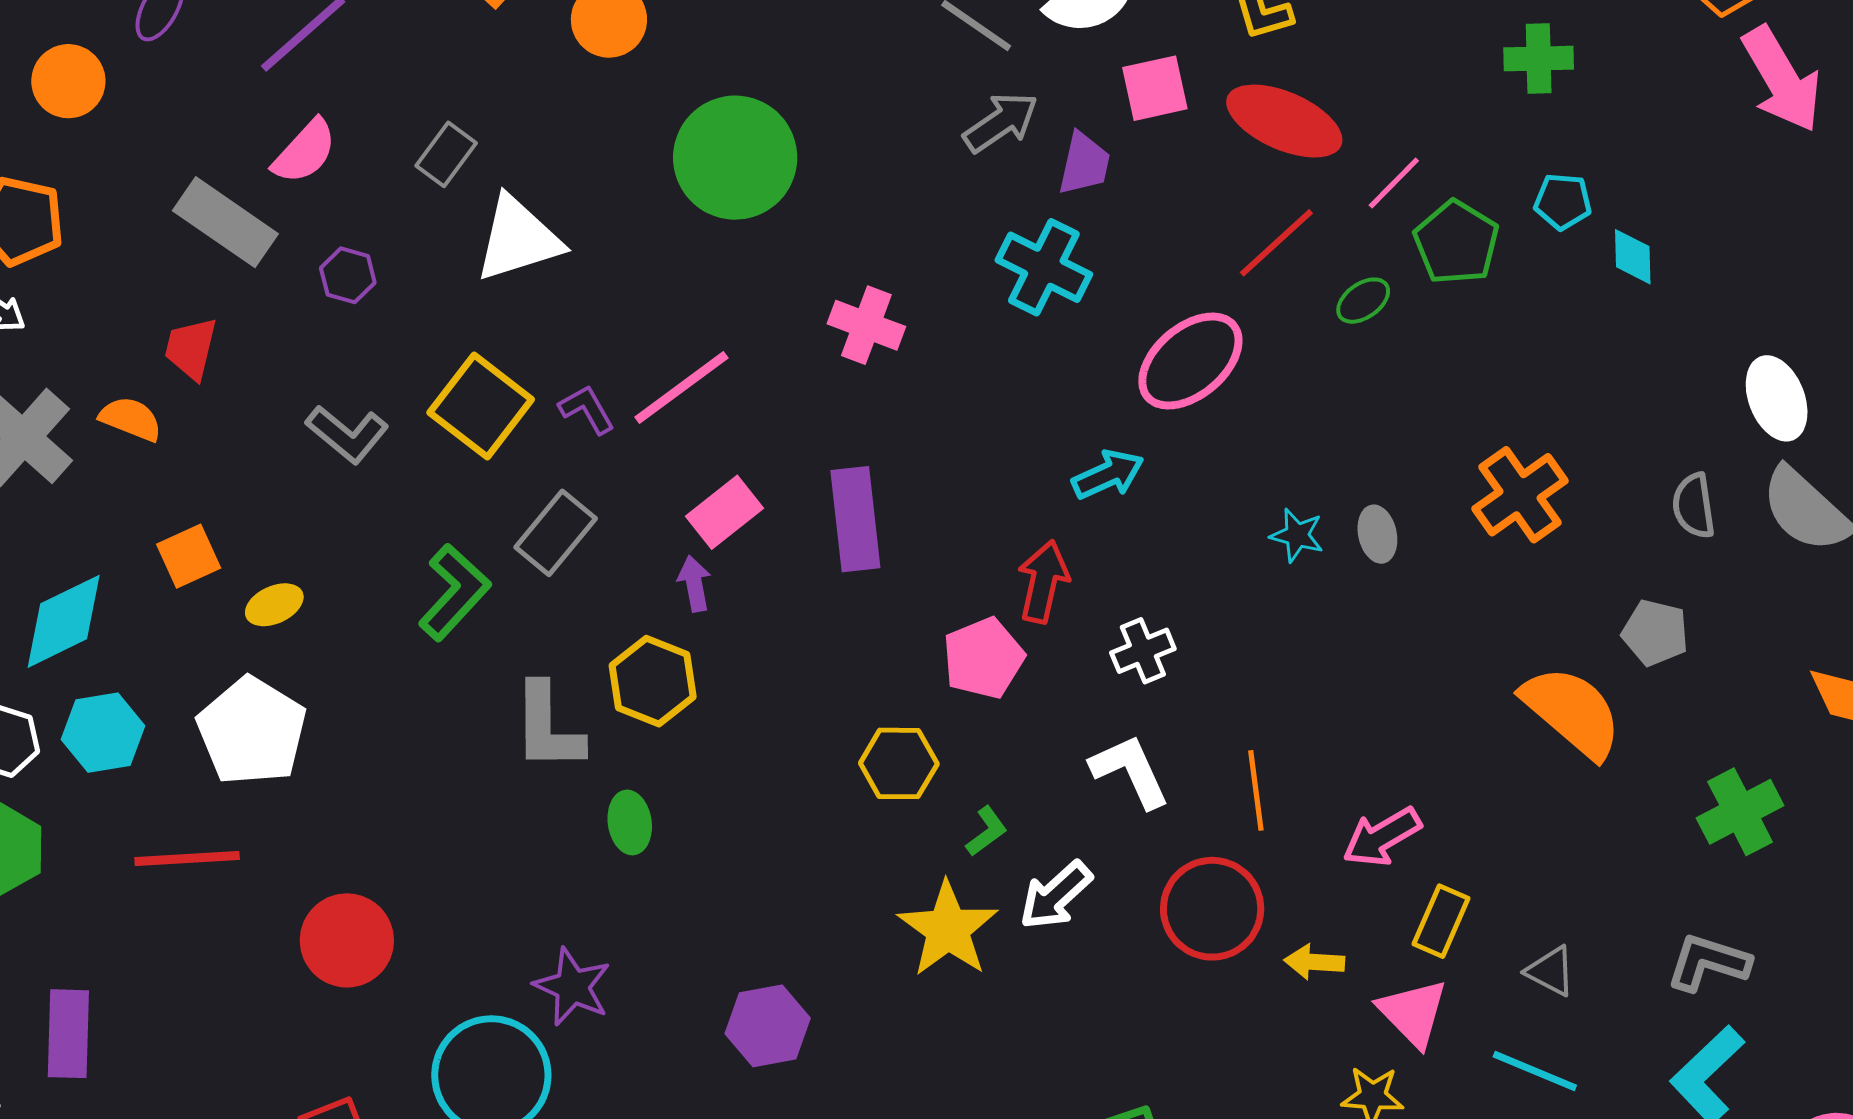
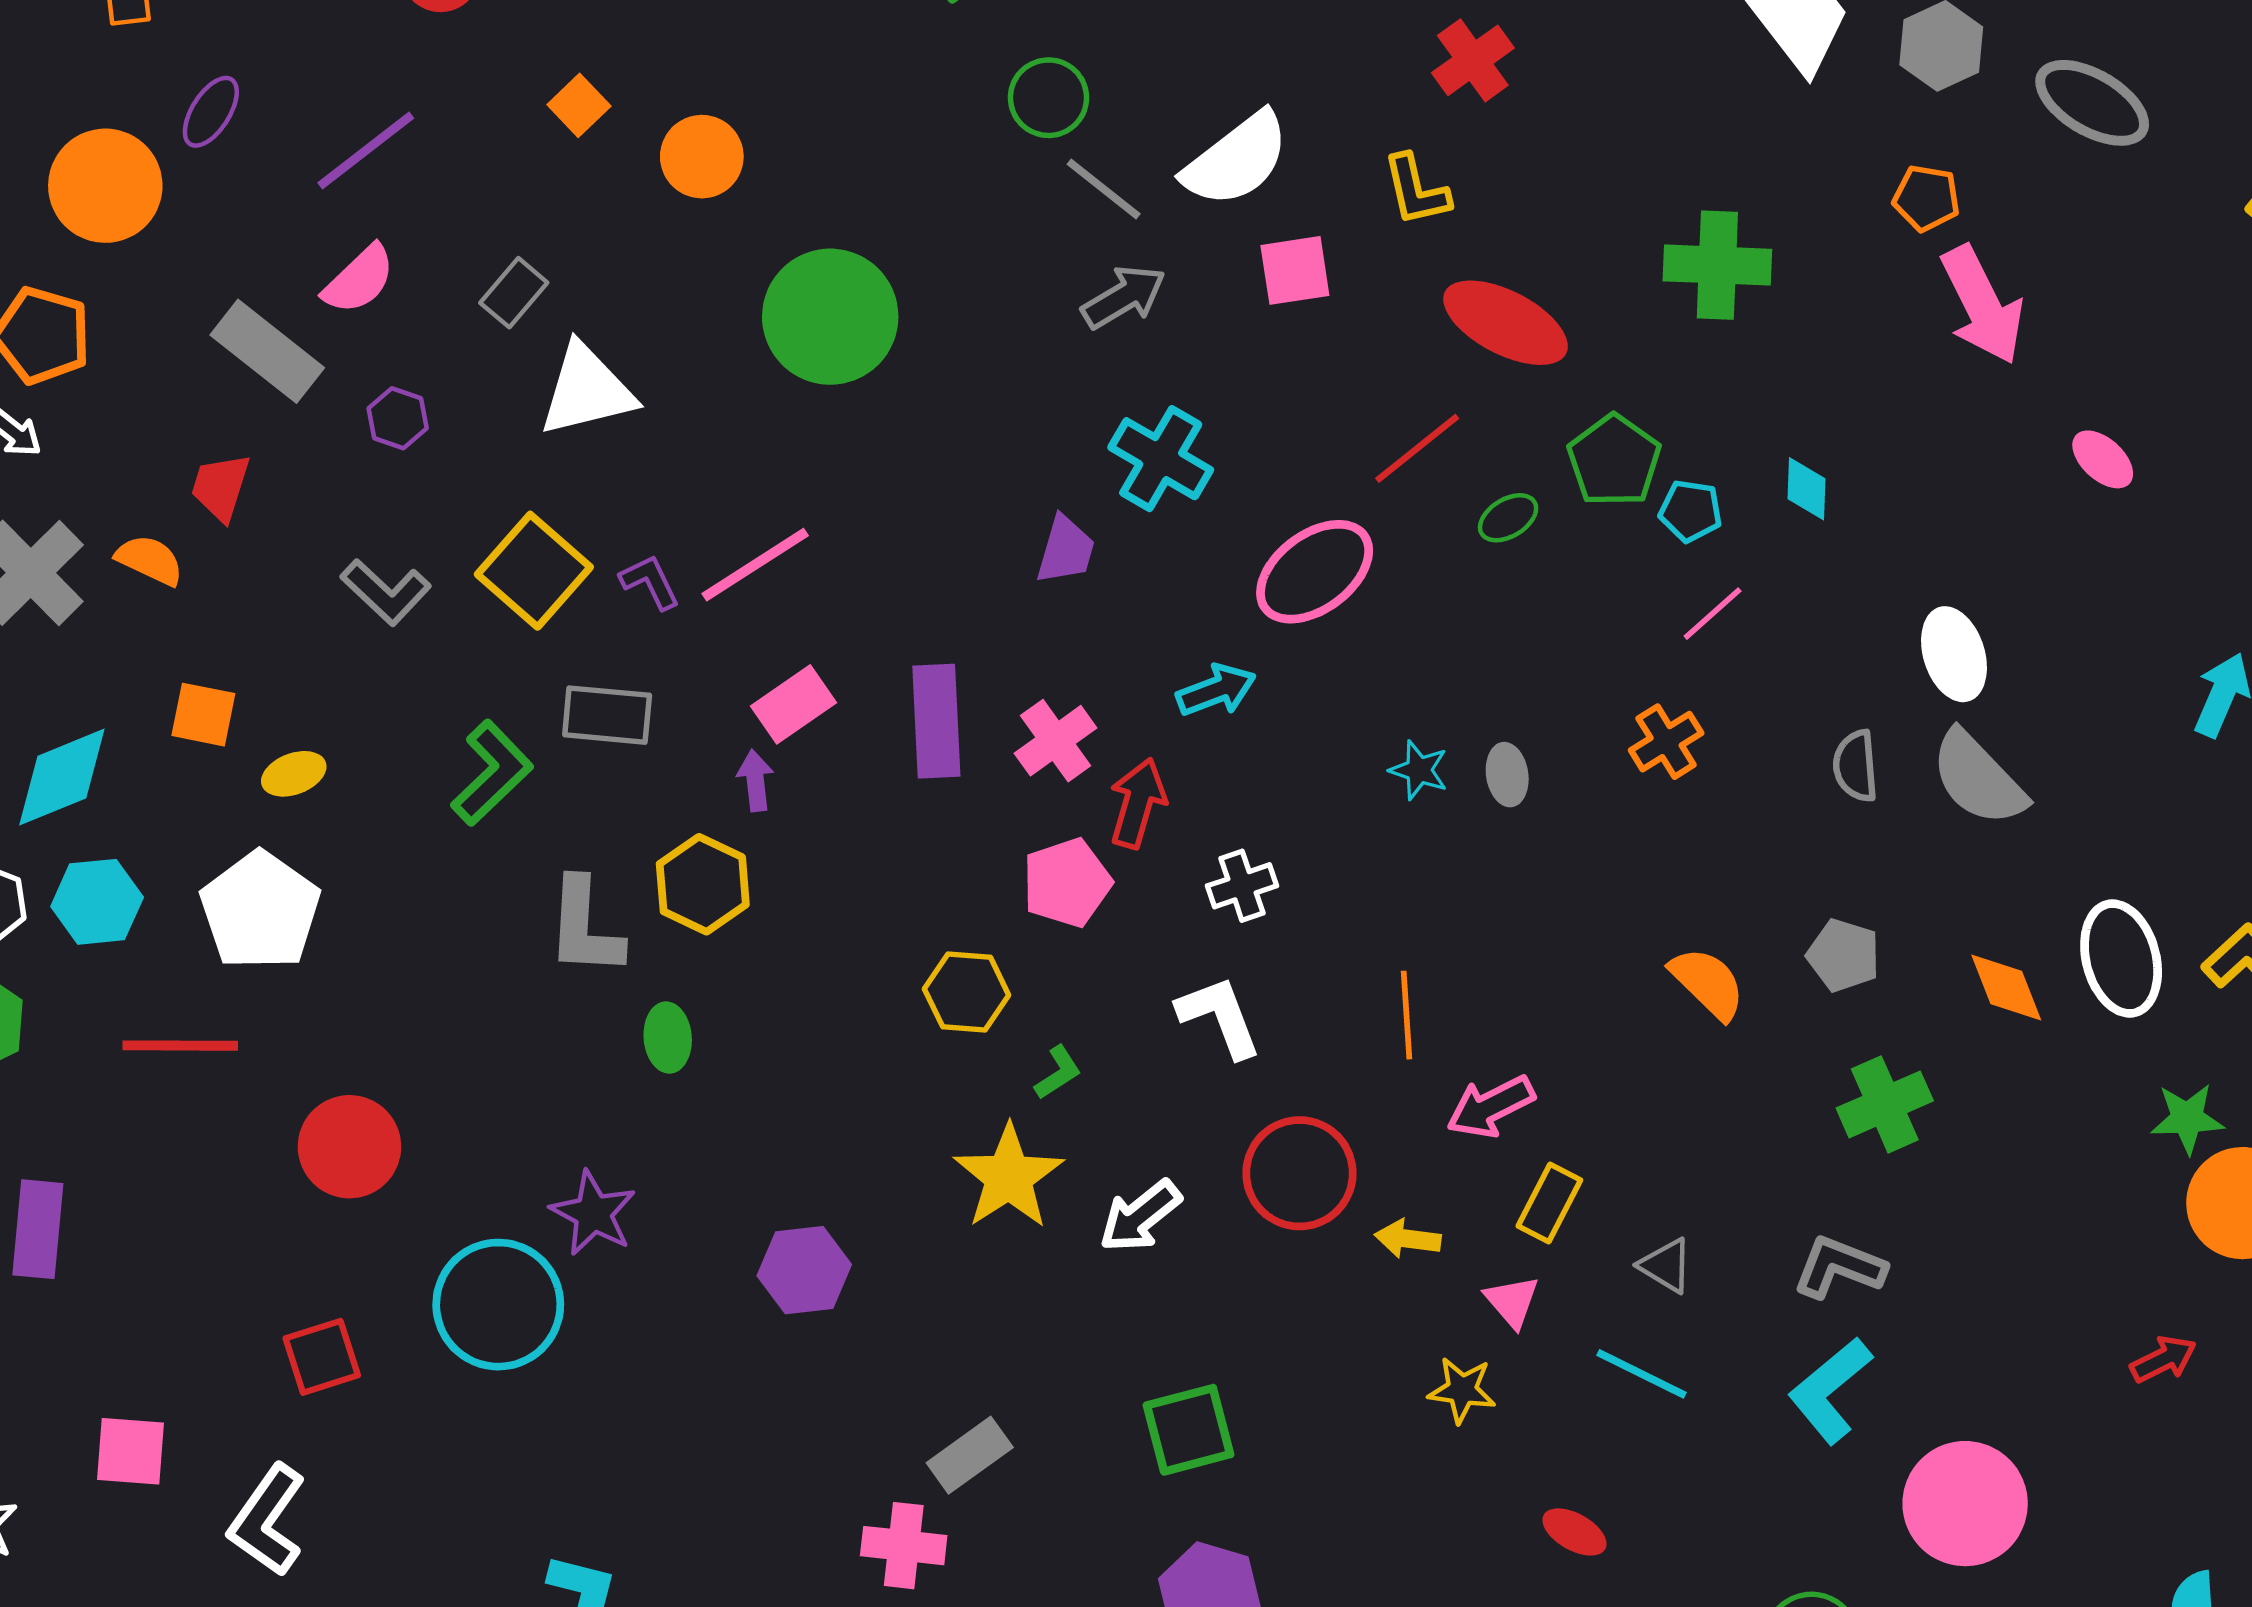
green cross: (1539, 59) -> (1717, 265), size x1.4
orange circle: (68, 81) -> (105, 186), size x1.4
red ellipse: (1284, 121) -> (1506, 323), moved
purple trapezoid: (1084, 164) -> (1066, 550), moved
pink line: (1394, 183) -> (1713, 614), moved
cyan pentagon: (1563, 202) -> (1690, 511), moved
pink cross: (866, 325) -> (1056, 741), moved, turned 30
orange cross: (1520, 495) -> (1666, 742), size x0.7
gray rectangle: (556, 533) -> (607, 715), turned 52
orange square: (189, 556) -> (203, 715), turned 32
gray pentagon: (1655, 633) -> (1844, 955), moved
orange semicircle: (1572, 712) -> (1708, 983), size x0.7
orange line: (1256, 790) -> (1407, 1015), moved
white arrow: (1056, 895) -> (1140, 1216), moved
pink triangle: (1413, 1013) -> (1512, 1301), size x0.7

